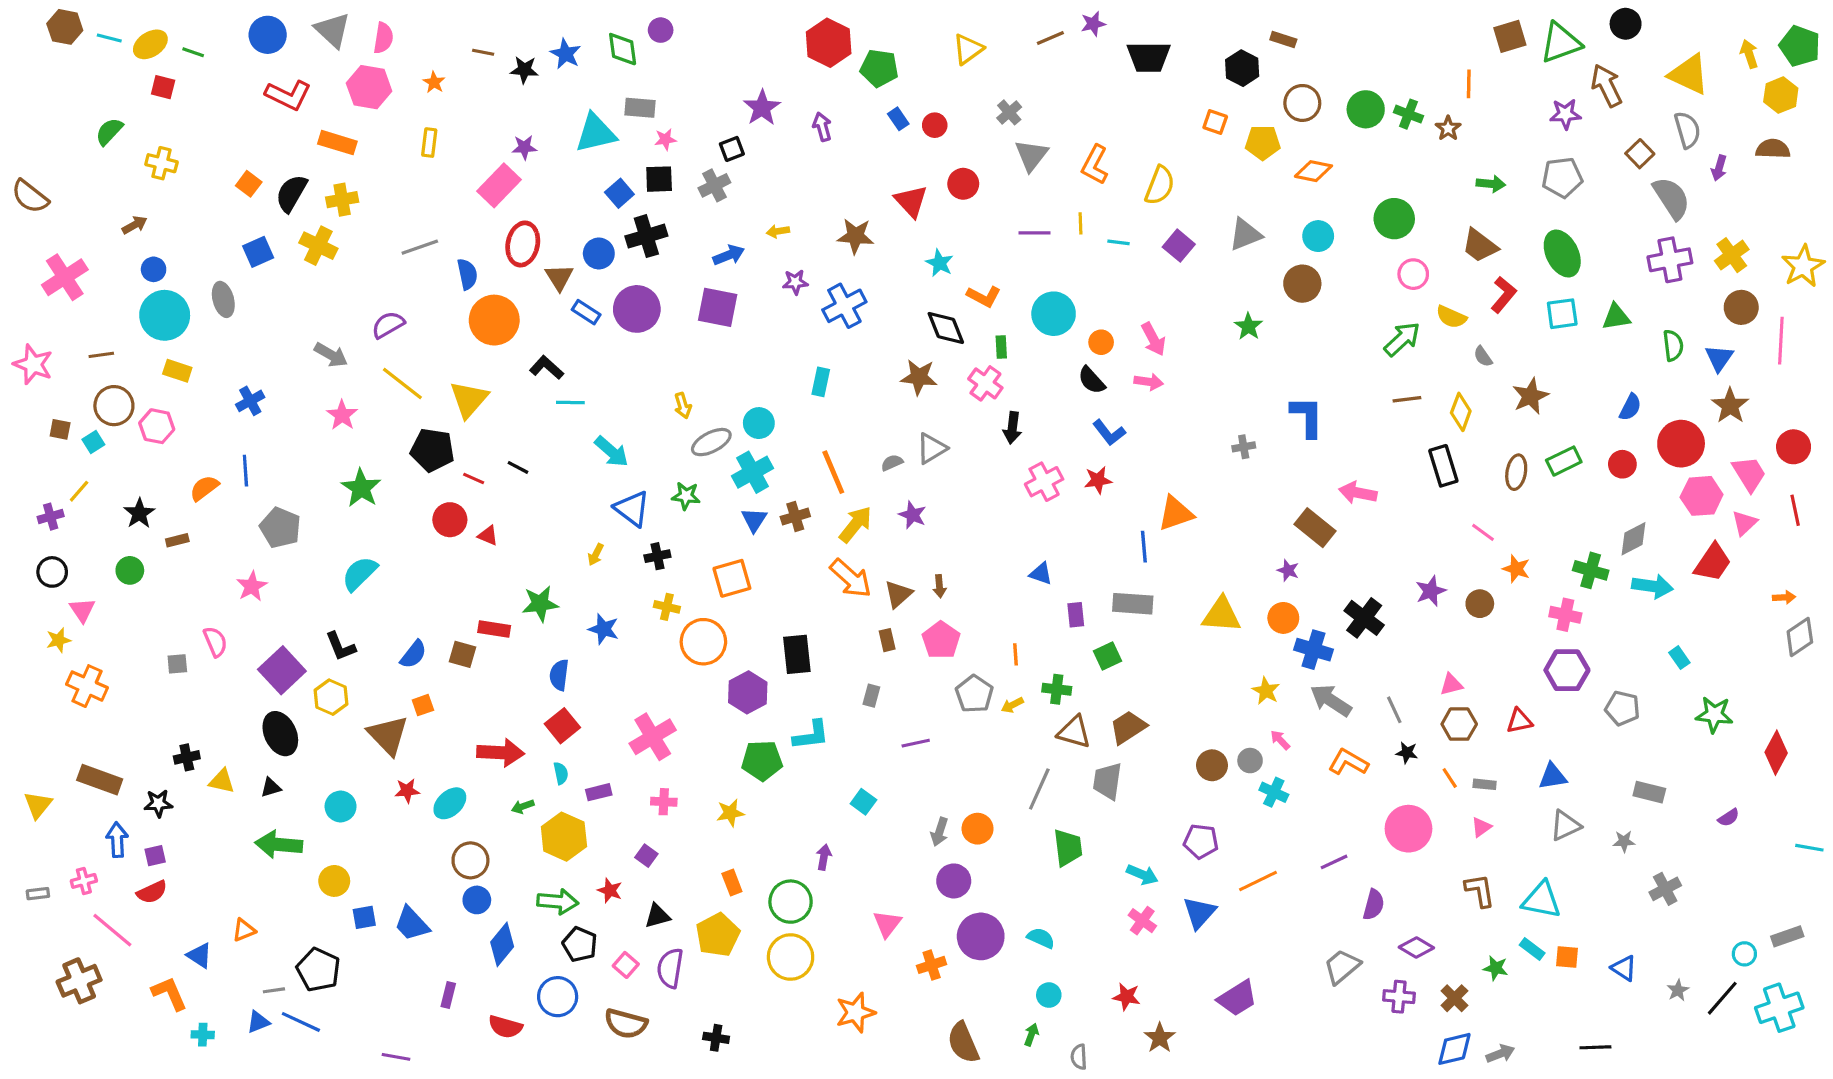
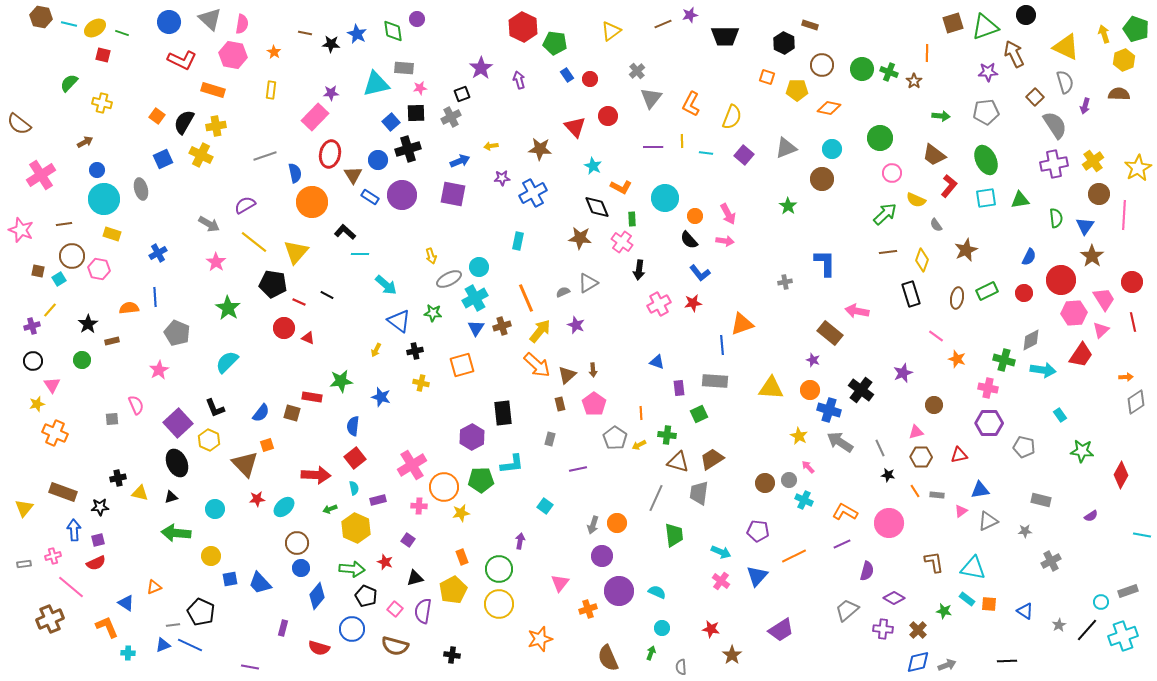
orange semicircle: (204, 488) -> (129, 308), turned 30
brown circle: (1480, 604) -> (934, 405), moved
orange circle: (703, 642) -> (444, 487), moved
orange L-shape: (1348, 762) -> (845, 512), moved
pink triangle: (1481, 827) -> (961, 511), moved

